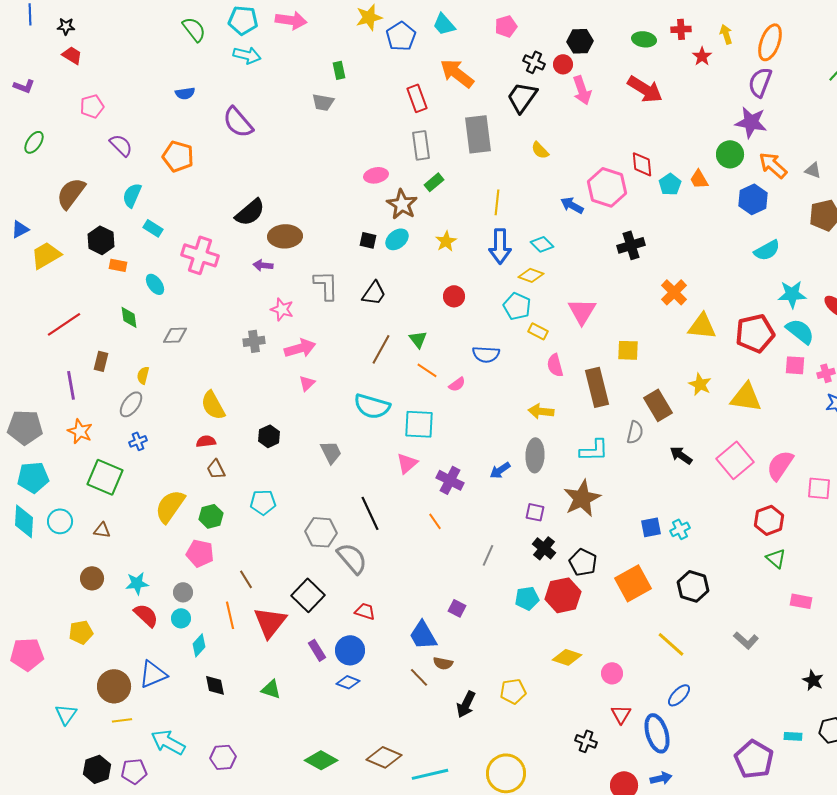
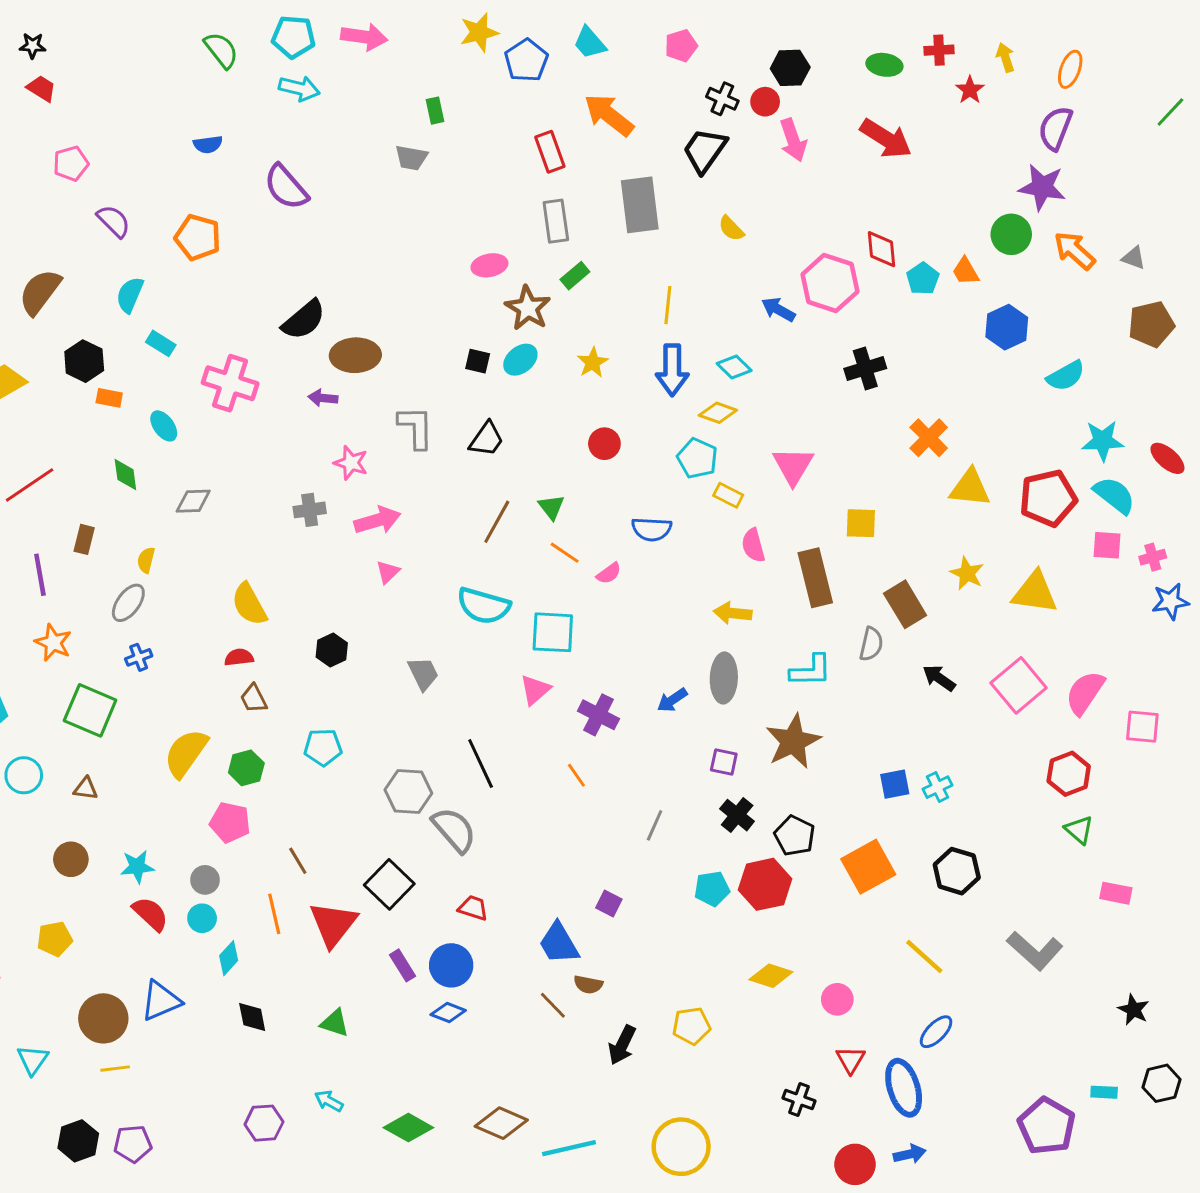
orange ellipse: (770, 42) -> (1070, 69), size x0.7
blue hexagon: (753, 199) -> (1007, 327), moved
gray L-shape: (746, 640) -> (1035, 951), size x1.5
cyan arrow: (168, 742) -> (329, 1101), moved, size x0.6

